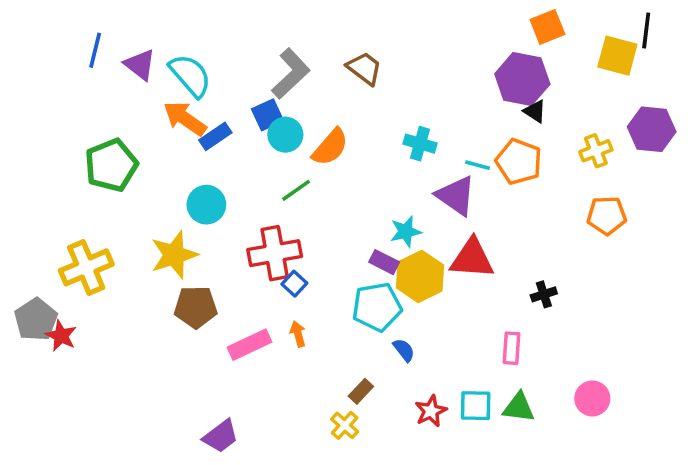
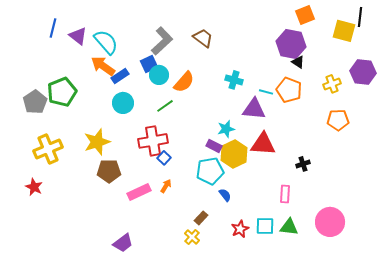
purple triangle: (456, 196) -> (254, 109), turned -30
cyan circle: (206, 205) -> (123, 103), moved
gray pentagon: (36, 319) -> (35, 102), moved
orange arrow: (298, 334) -> (166, 186), turned 48
pink circle: (592, 398) -> (330, 222), size x1.5

